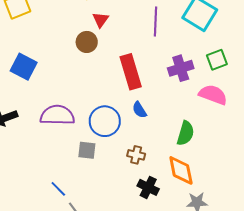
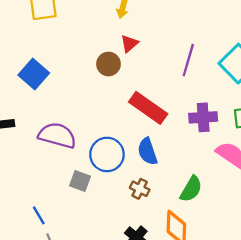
red rectangle: (131, 72) -> (148, 108), turned -52
blue semicircle: (139, 110) -> (148, 151), size x1.4
brown cross: (136, 155) -> (140, 189), moved

